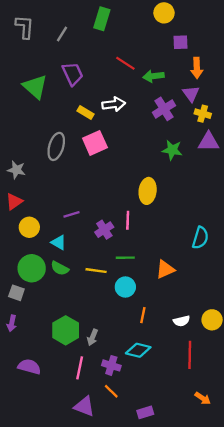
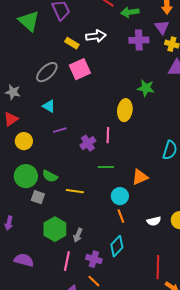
purple cross: (164, 109) -> (139, 40), turned 30
gray ellipse: (56, 146) -> (47, 72), turned 30
green star: (172, 150) -> (146, 88), moved
cyan triangle: (59, 242) -> (49, 106), moved
yellow line: (96, 271) -> (75, 191), moved
cyan circle: (125, 287) -> (120, 196), moved
gray square: (16, 293) -> (38, 197), moved
orange line: (143, 315) -> (121, 216), turned -32
cyan diamond: (138, 350) -> (117, 246), turned -60
red line: (190, 355) -> (158, 267), moved

